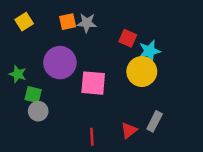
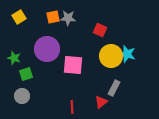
cyan star: (149, 51) -> (127, 54), moved, turned 30
green square: (33, 95) -> (26, 74), turned -32
gray circle: (38, 111) -> (22, 96), moved
gray rectangle: (155, 121) -> (114, 88), moved

